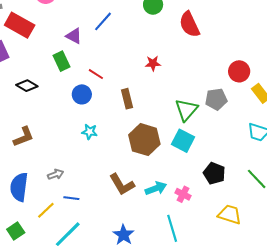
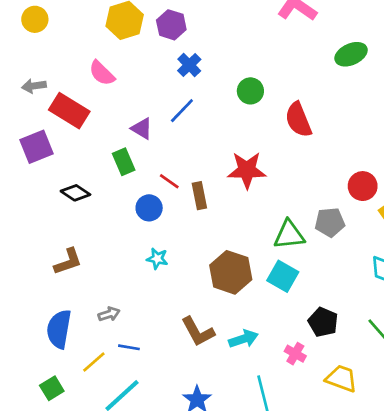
red star: (153, 63) -> (247, 170), size x1.8
brown rectangle: (127, 99) -> (199, 196), moved
green triangle: (186, 110) -> (289, 235), turned 40
pink cross: (183, 194) -> (295, 354), moved

